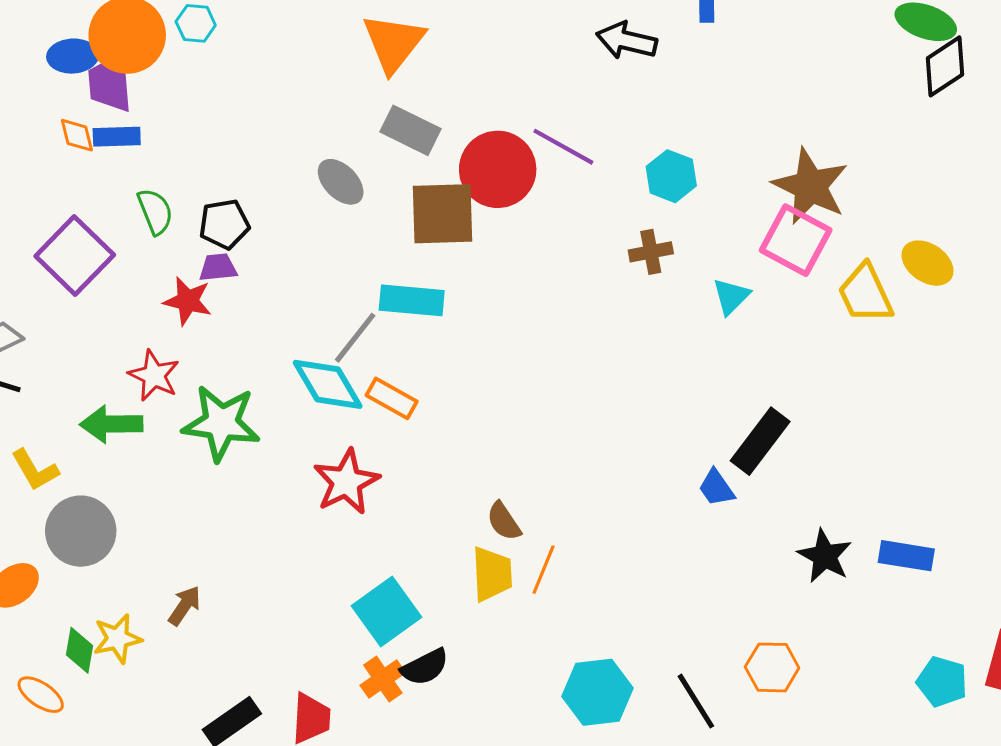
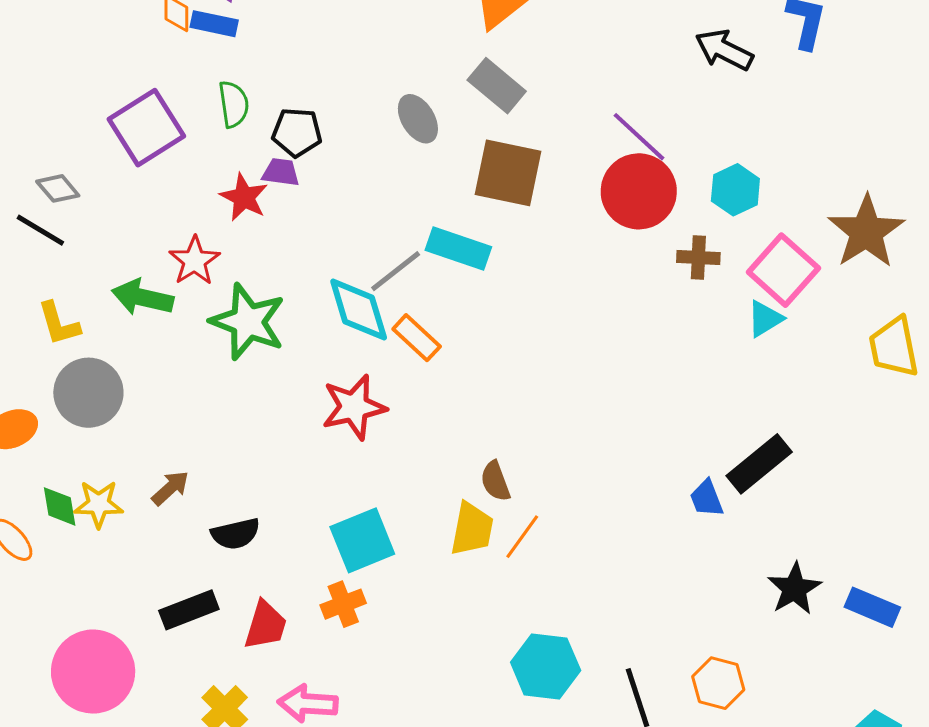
red circle: (498, 169) -> (639, 191), moved
pink square: (796, 240) -> (783, 270), moved
green diamond: (79, 650) -> (60, 506), turned -33
black semicircle: (425, 667) -> (236, 534), moved

